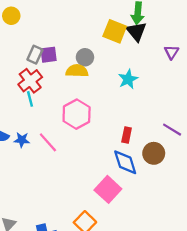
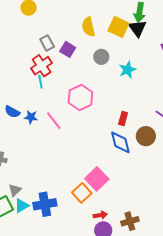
gray rectangle: (35, 55) -> (47, 43), turned -56
purple square: (49, 55) -> (68, 49), moved, turned 35
gray circle: (85, 57) -> (101, 57), moved
yellow semicircle: (77, 71) -> (88, 27), moved, turned -108
pink square: (108, 189) -> (97, 179), moved

